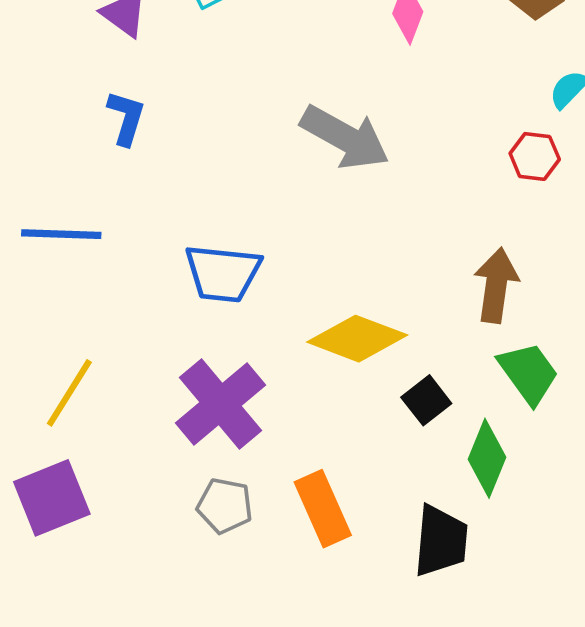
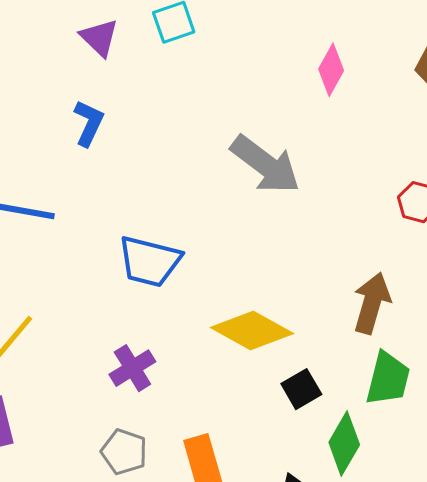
green trapezoid: (528, 373) -> (388, 379), turned 42
purple cross: (220, 404) -> (132, 368), size x0.6

